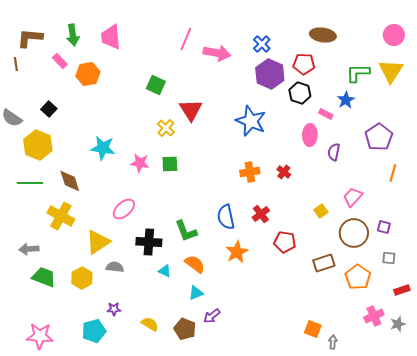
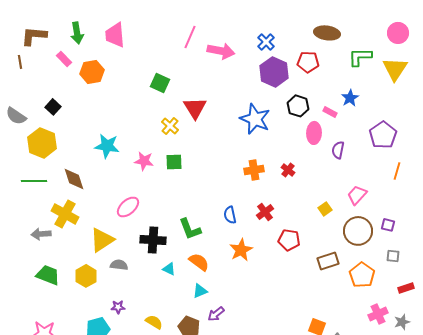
green L-shape: (358, 73) -> (360, 57), moved
black hexagon: (300, 93) -> (298, 106), moved
blue semicircle: (226, 217) -> (230, 215), size x0.7
gray arrow: (29, 249) -> (41, 234), moved

